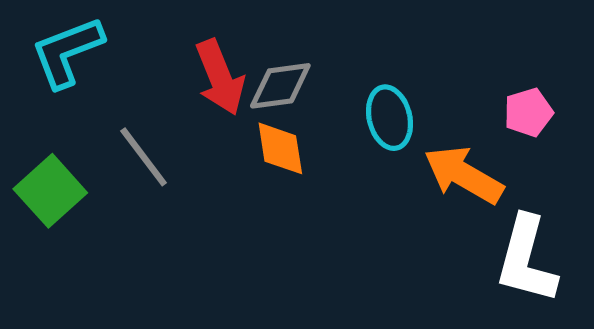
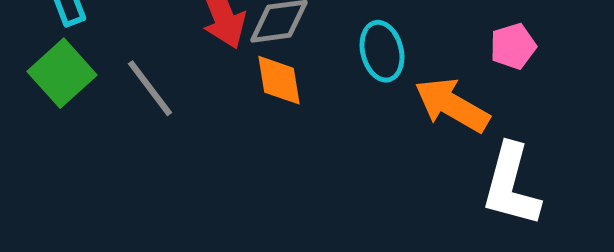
green square: (50, 191) -> (62, 73), moved

